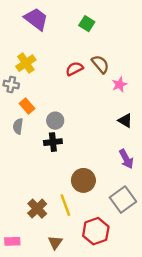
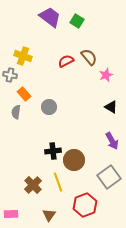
purple trapezoid: (36, 19) -> (50, 17), moved
yellow cross: (26, 63) -> (23, 56), turned -36
black cross: (53, 142) -> (53, 151), moved

